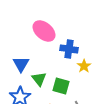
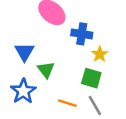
green square: (61, 86) -> (91, 78), moved

